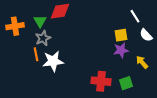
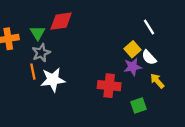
yellow square: (121, 35) -> (133, 49), turned -32
white semicircle: (146, 35) -> (149, 57), moved
red cross: (101, 81) -> (109, 86), moved

